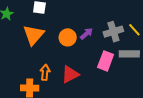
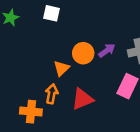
orange triangle: (33, 35) -> (61, 68), moved, size x0.6

